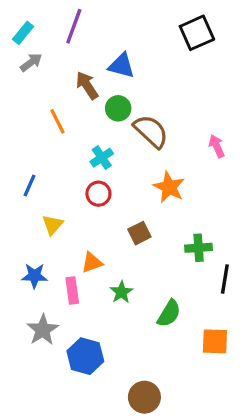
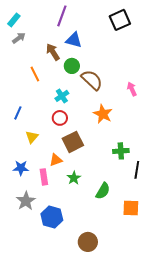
purple line: (74, 26) -> (62, 16), moved
brown square: (139, 233) -> (73, 142), moved, size x1.5

